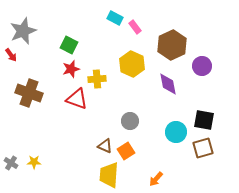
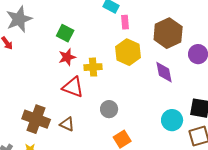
pink rectangle: (135, 27) -> (125, 22), moved, turned 32
brown cross: (29, 93) -> (36, 119), moved
gray circle: (130, 121) -> (109, 109), moved
brown triangle: (105, 146) -> (67, 124), moved

